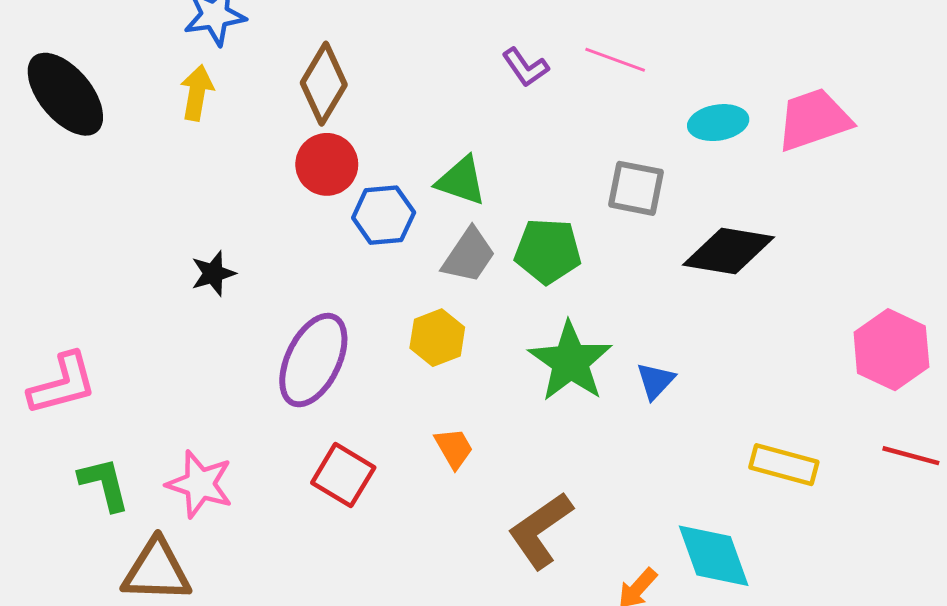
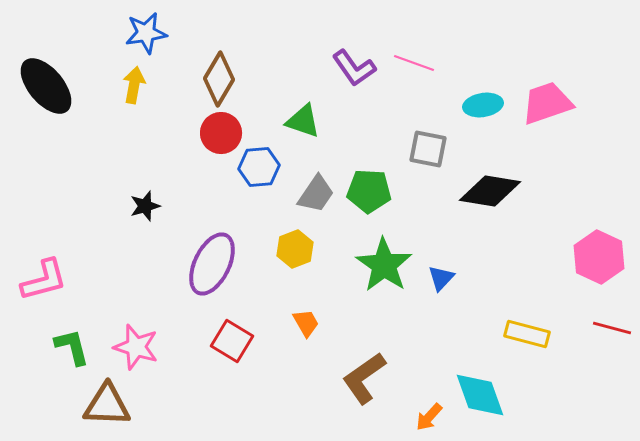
purple L-shape: (525, 67) -> (354, 68), size x1.4
green triangle: (461, 181) -> (303, 121), moved

